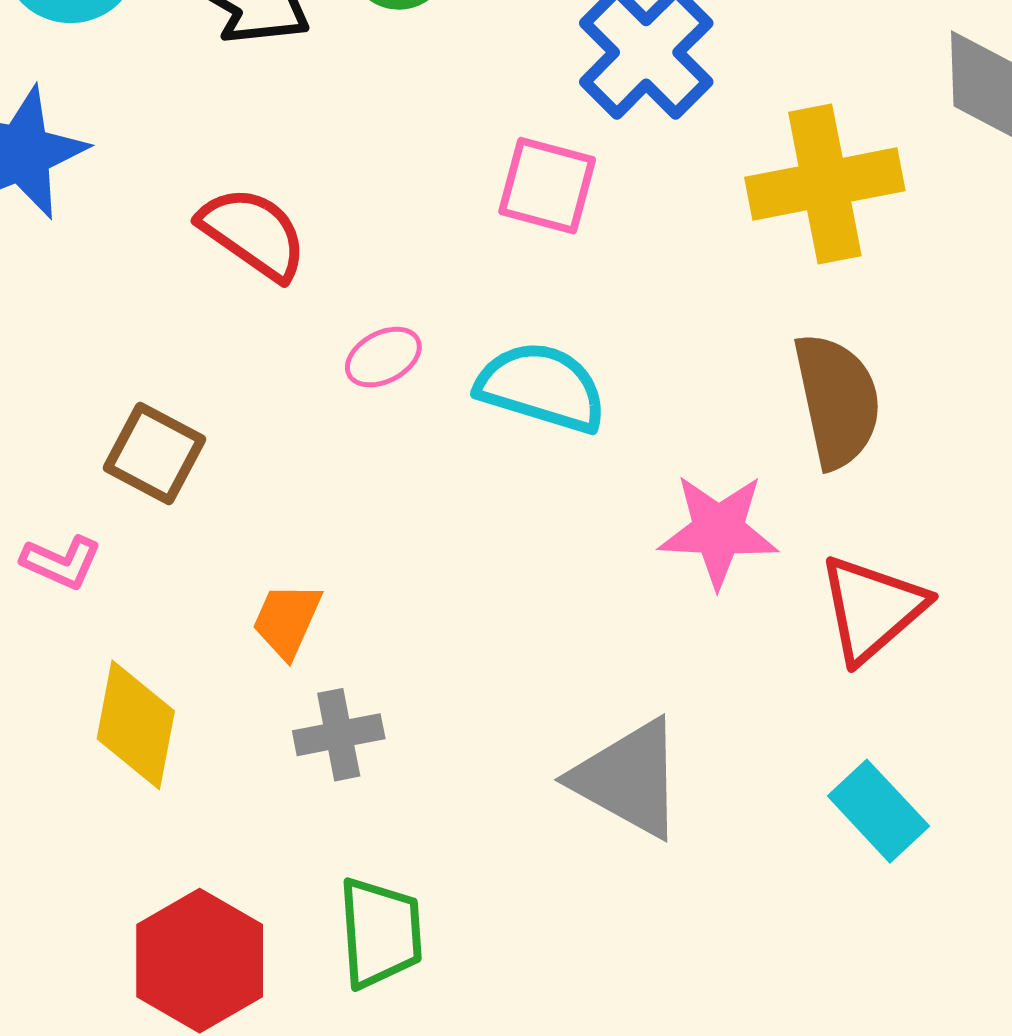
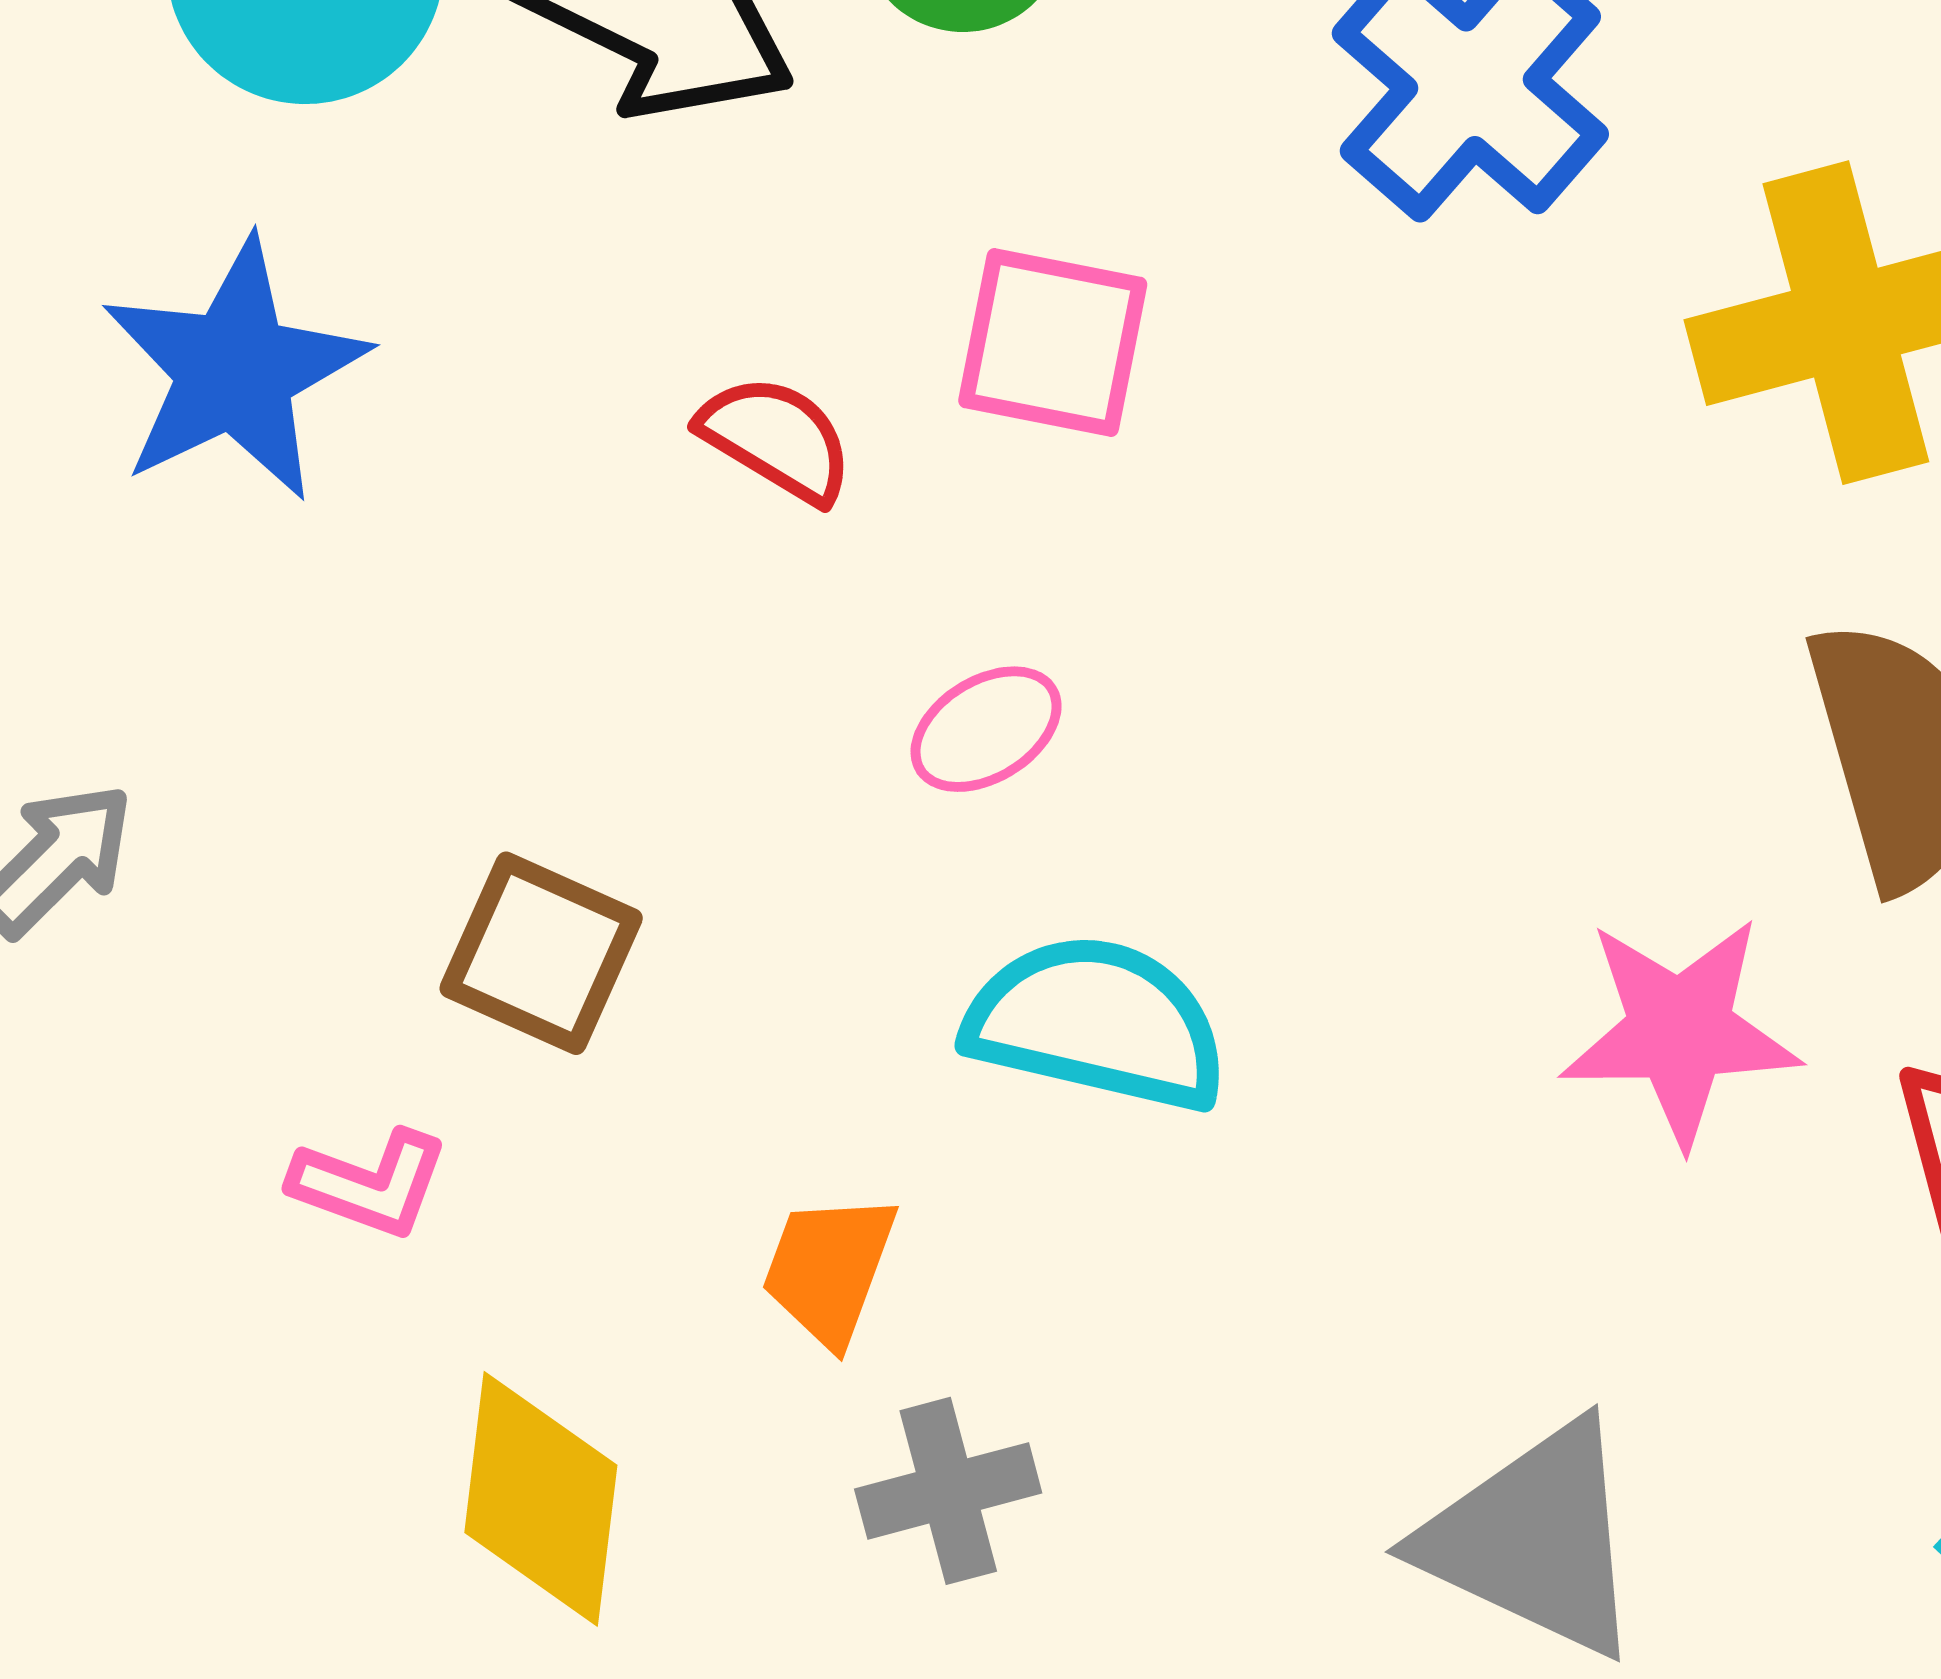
pink square: (547, 186) -> (1053, 342), moved
red semicircle: (253, 233) -> (776, 439), moved, size x0.7
cyan semicircle: (542, 387) -> (1097, 1023), moved

